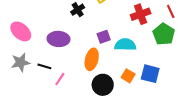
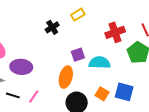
purple ellipse: (58, 39) -> (21, 67), moved
black line: (44, 66) -> (13, 95), moved

